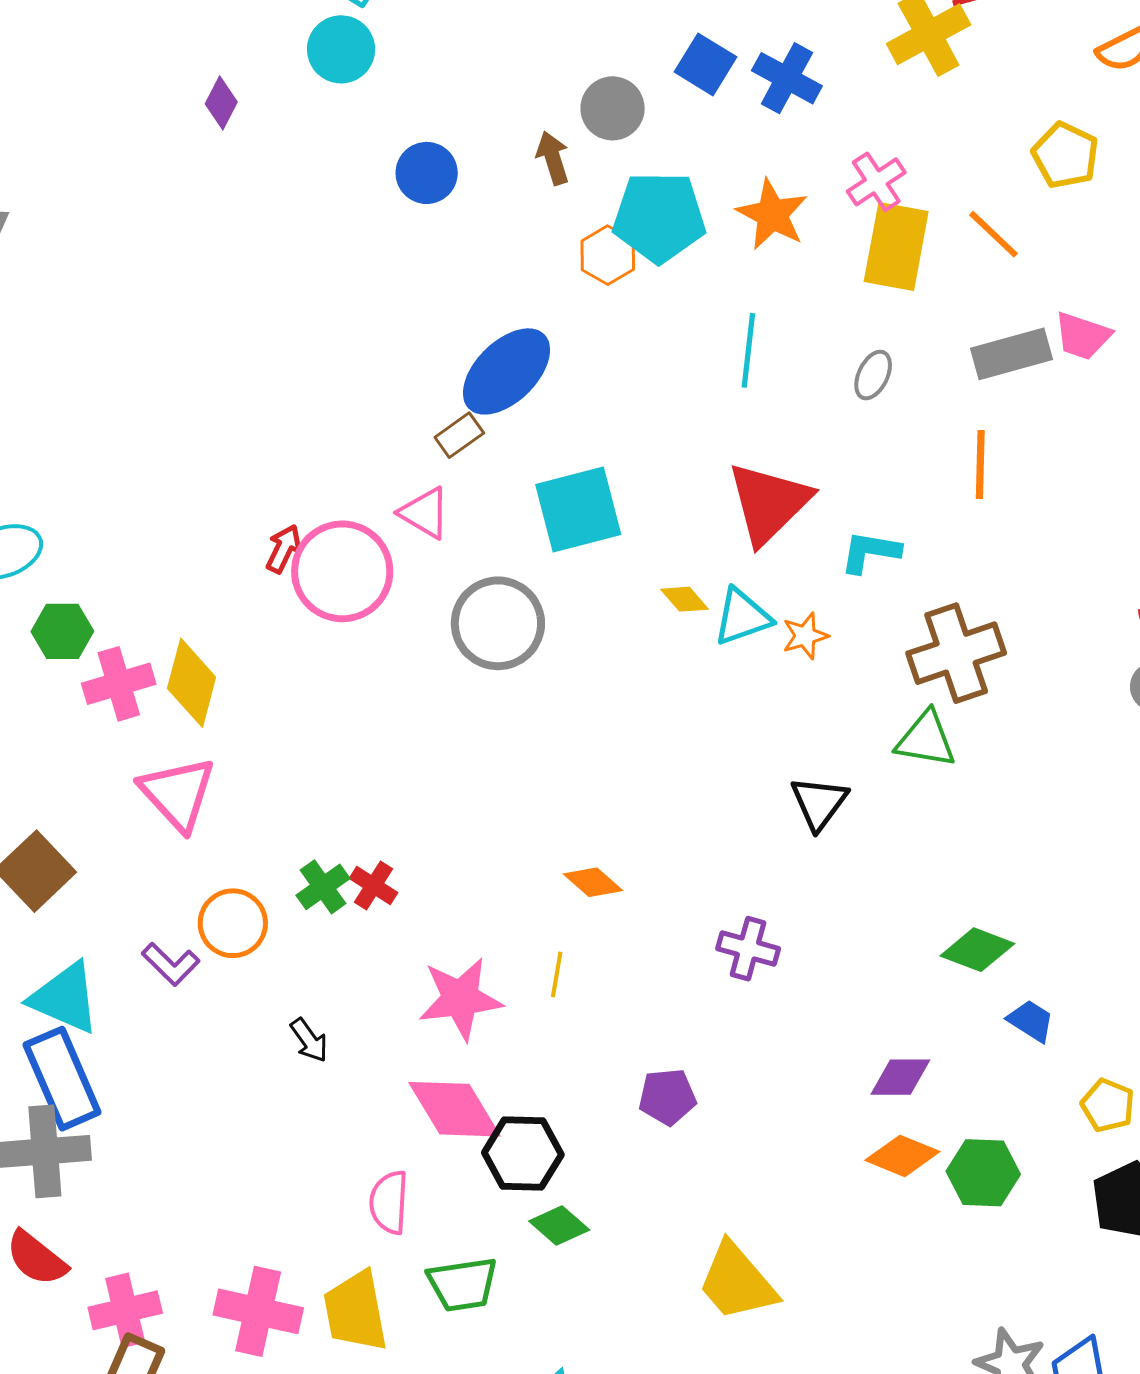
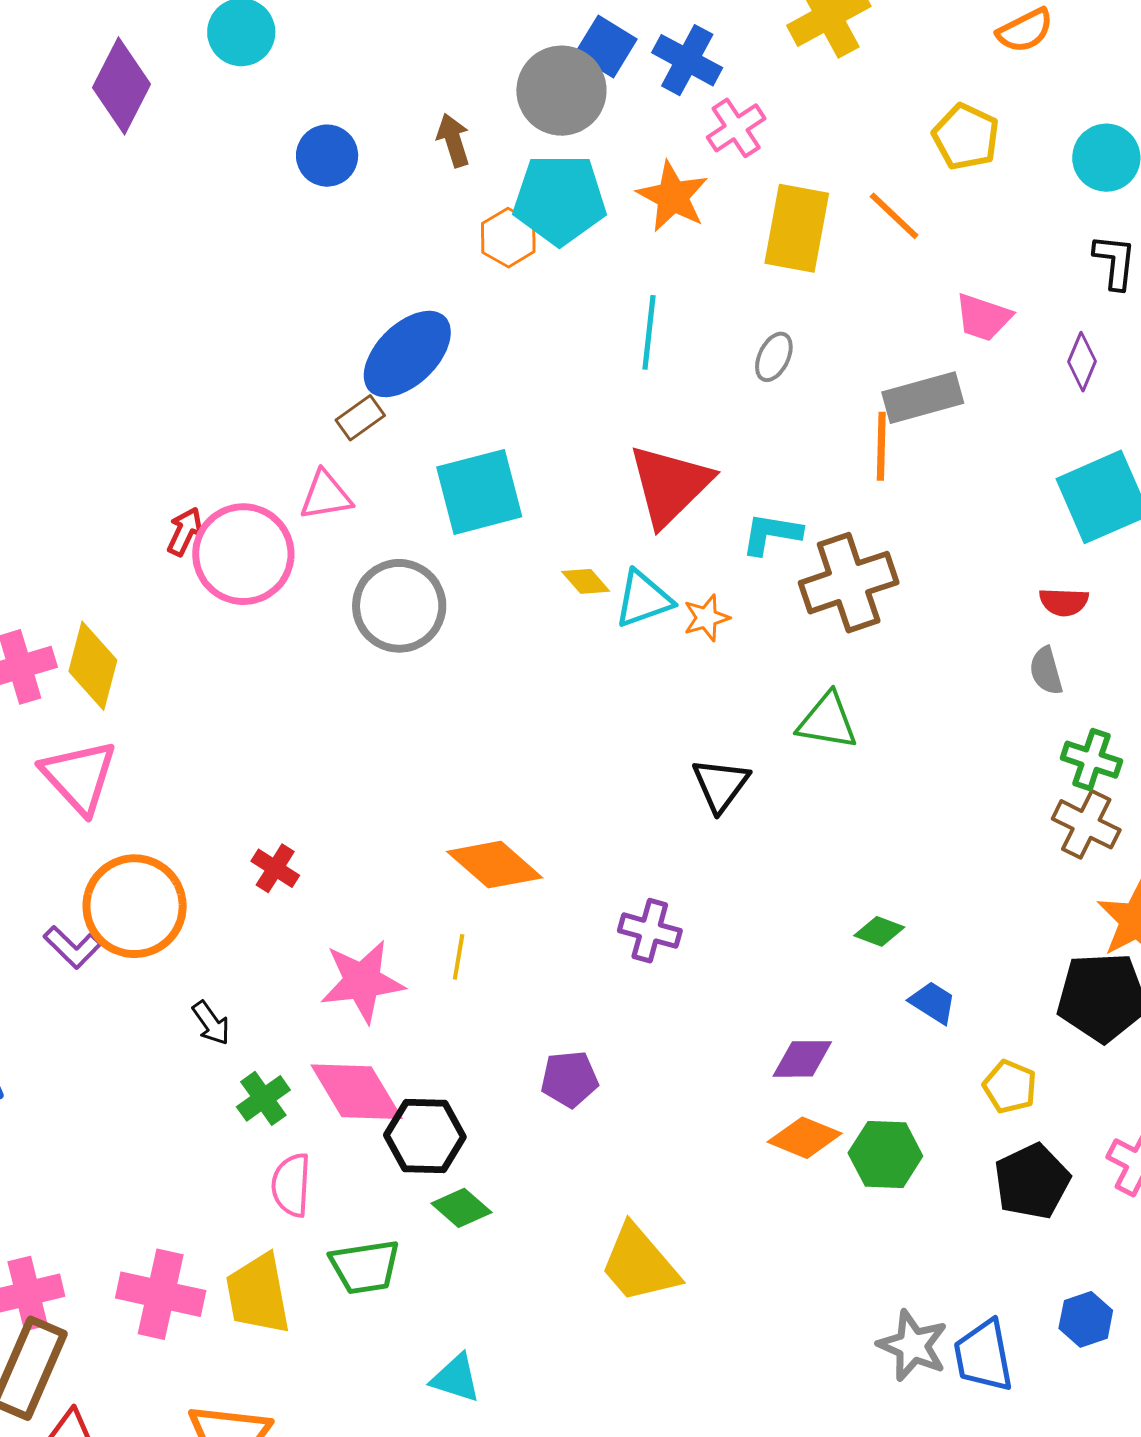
purple diamond: (221, 103) -> (122, 86), size x1.8
gray circle: (613, 108) -> (561, 91), moved, size x1.4
pink cross: (876, 182) -> (736, 128), moved
gray rectangle: (1012, 354) -> (923, 398), moved
pink triangle: (425, 513) -> (326, 496), turned -40
brown cross: (956, 653) -> (849, 583), moved
orange diamond: (593, 882) -> (495, 865), size x1.6
green cross: (323, 887) -> (263, 1098), moved
orange circle: (233, 923) -> (135, 906), size x1.5
green diamond: (977, 950) -> (879, 931), size x0.7

